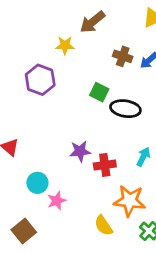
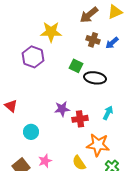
brown arrow: (92, 22) -> (89, 15), moved
yellow star: (65, 45) -> (51, 32), size x1.5
pink star: (57, 201) -> (45, 161), moved

